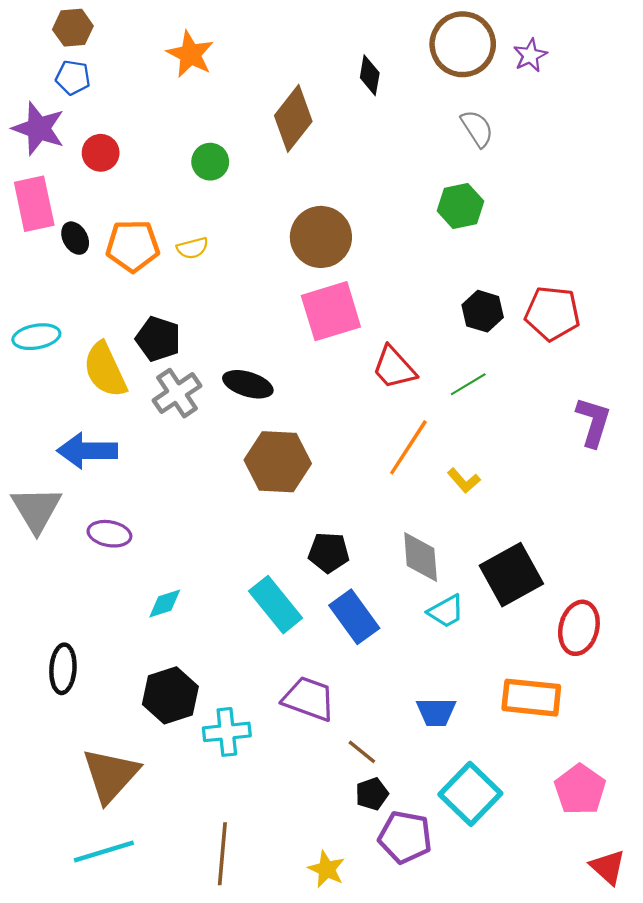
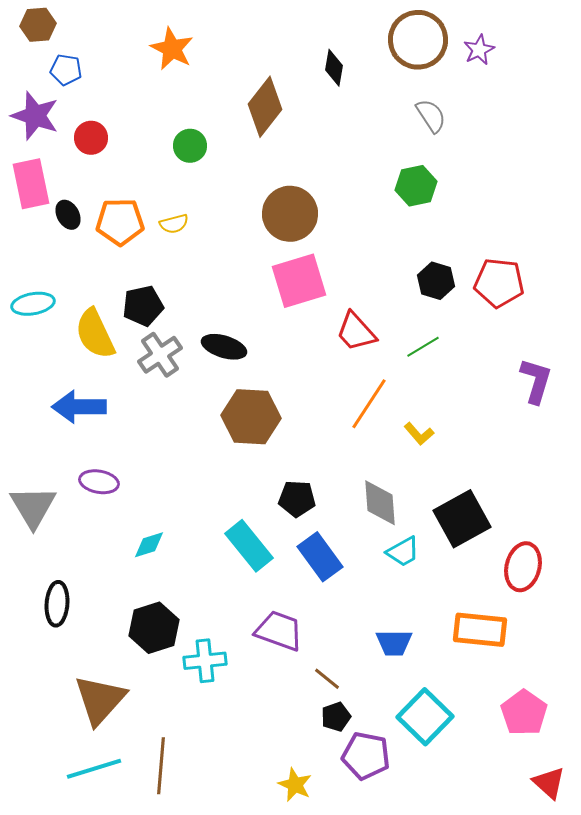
brown hexagon: (73, 28) -> (38, 25), moved
black pentagon: (158, 339) -> (143, 306), turned -30
gray triangle: (36, 509) -> (33, 507), moved
brown line: (222, 854) -> (161, 766), moved

